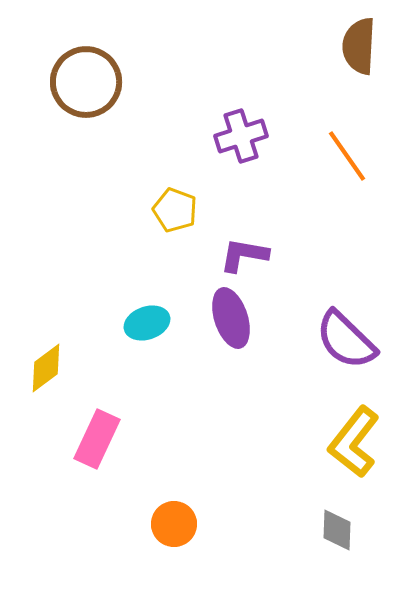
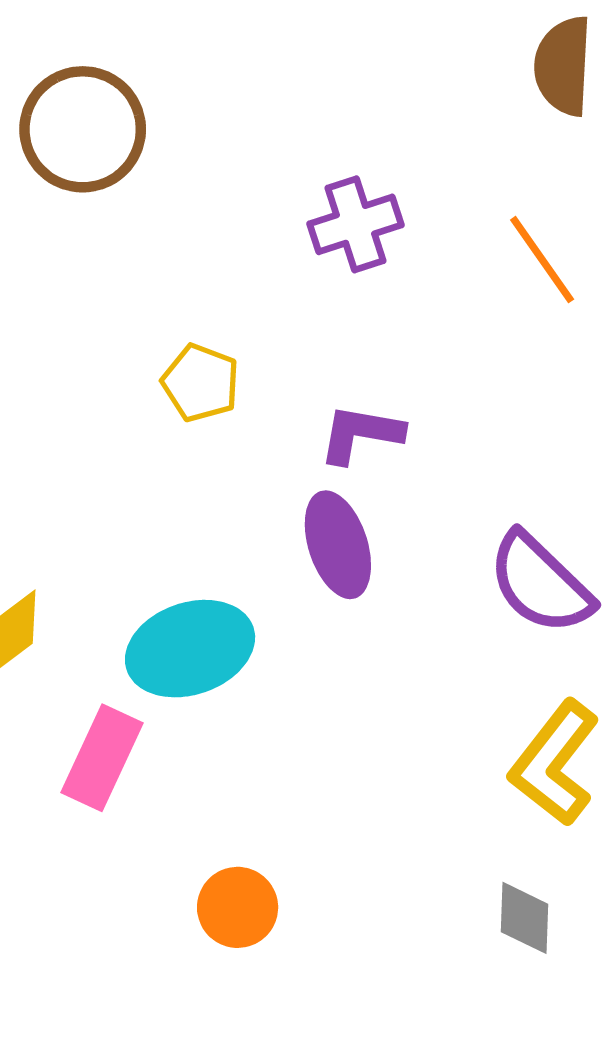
yellow pentagon: (175, 210) -> (201, 383), moved
cyan ellipse: (147, 323) -> (190, 649), moved, size x1.6

